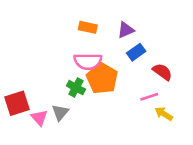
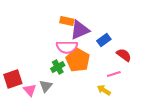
purple triangle: (126, 30) -> (80, 30), moved, size x1.5
green cross: (76, 88) -> (58, 67), turned 32
yellow arrow: (164, 114) -> (104, 90), moved

